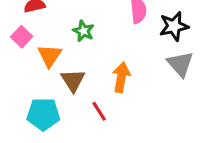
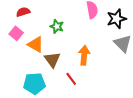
orange triangle: (50, 56) -> (36, 44), turned -30

